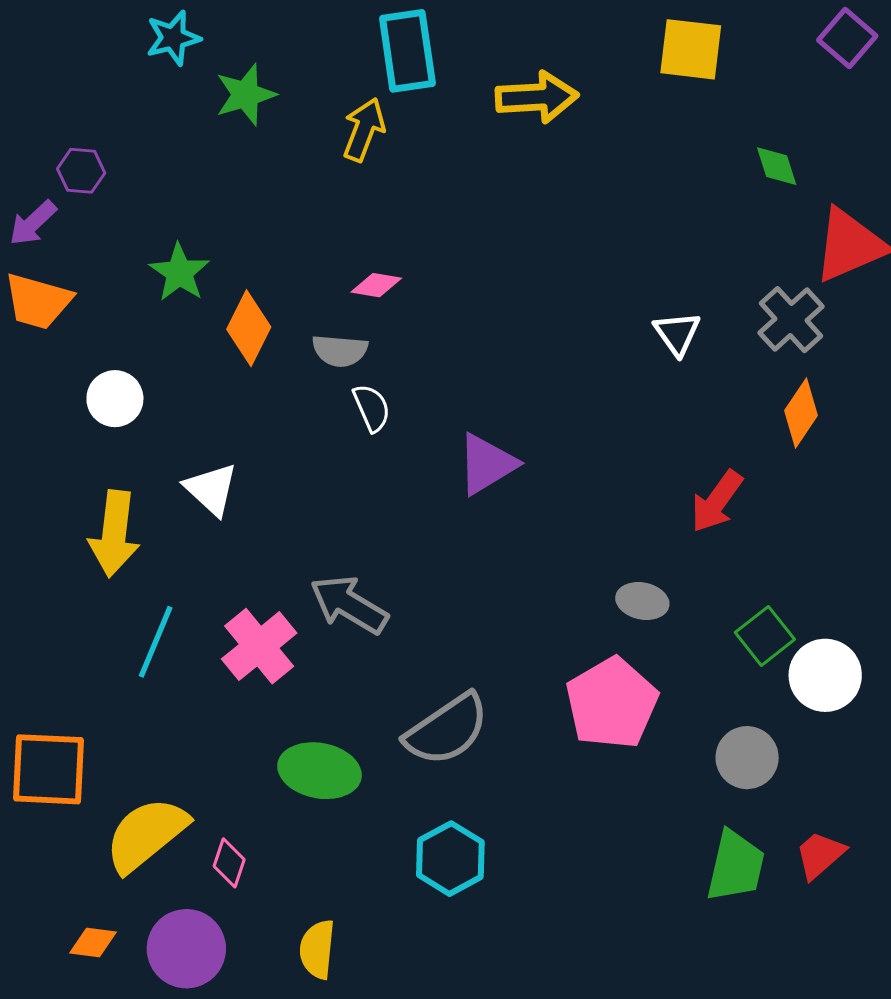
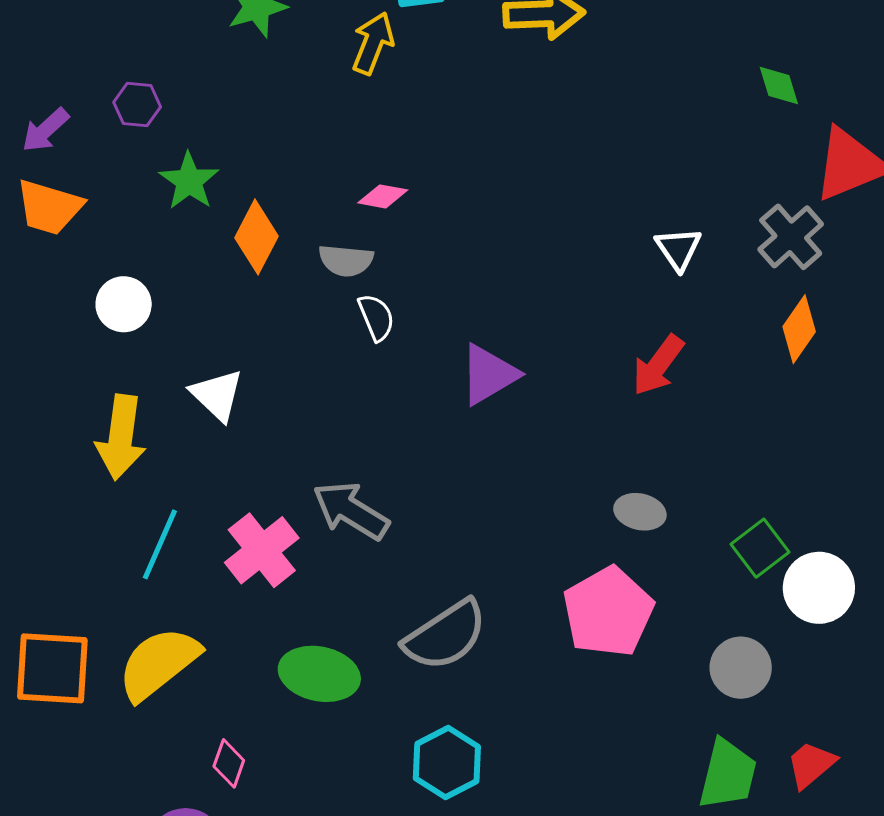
purple hexagon: (81, 171) -> (137, 105), moved
red arrow: (717, 501) -> (658, 365), moved
yellow semicircle: (146, 835) -> (159, 663), moved

